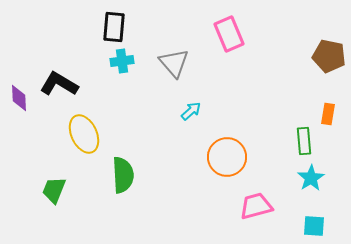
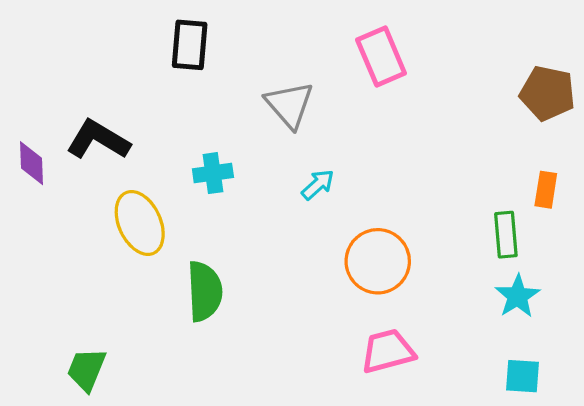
cyan cross: (122, 61) -> (213, 173), moved
green trapezoid: (54, 190) -> (86, 369), moved
pink trapezoid: (256, 206) -> (388, 351), moved

